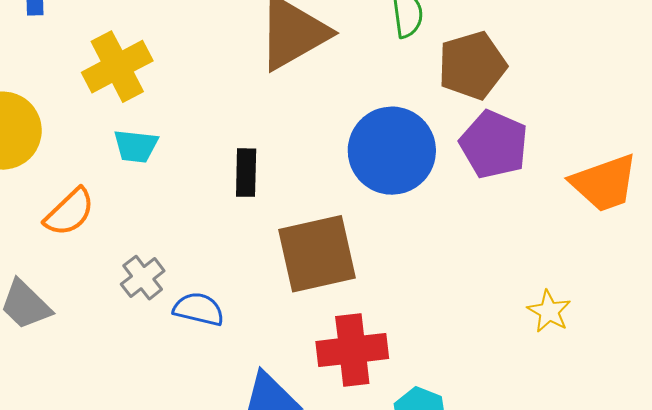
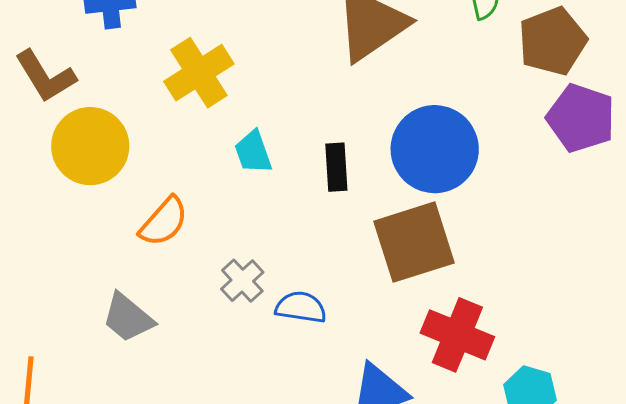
cyan trapezoid: (136, 146) -> (253, 152), moved, turned 69
blue circle: (392, 151) -> (435, 149), moved
red cross: (352, 350) -> (457, 335), turned 34

